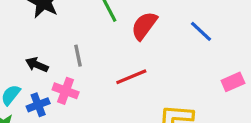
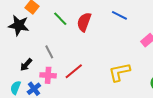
black arrow: (37, 65) -> (26, 65), turned -56
red line: (131, 77) -> (74, 71), moved

